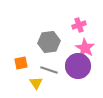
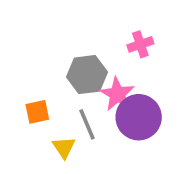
pink star: (85, 48) -> (117, 94), moved
gray line: (49, 70) -> (87, 124), turned 48

